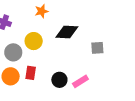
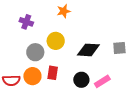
black diamond: (67, 32) -> (88, 50), moved

